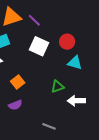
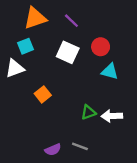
purple line: (34, 20) -> (71, 21), moved
green triangle: (58, 86) -> (88, 112), moved
purple semicircle: (15, 105) -> (53, 150), moved

